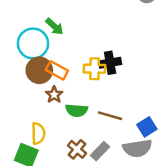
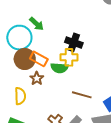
black cross: (110, 63) -> (74, 42), moved, turned 30
green semicircle: (77, 110) -> (59, 68), moved
yellow semicircle: (38, 133) -> (20, 96), moved

